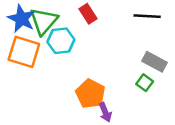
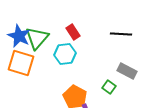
cyan hexagon: (61, 41) -> (65, 54), moved
green square: (145, 83) -> (109, 87), moved

